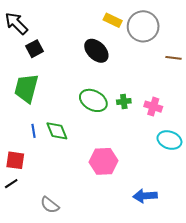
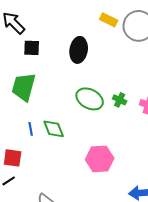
black square: (35, 49) -> (32, 48), turned 30
black ellipse: (96, 51) -> (79, 50), moved, turned 55
green cross: (124, 101) -> (120, 100), turned 32

